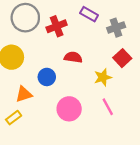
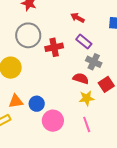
gray cross: (116, 28) -> (94, 62), moved, turned 35
red semicircle: (73, 57) -> (81, 78), moved
blue circle: (47, 77) -> (37, 104), moved

